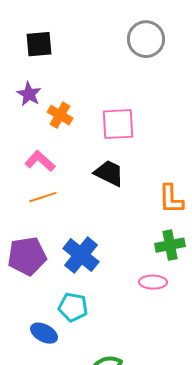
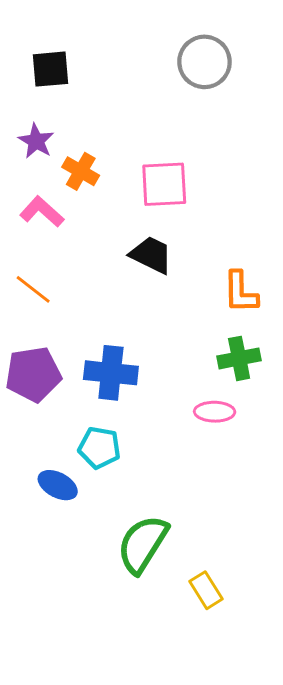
pink L-shape: (40, 161) -> (42, 212), moved
orange line: (43, 197) -> (33, 289), moved, turned 56
blue cross: (81, 255) -> (111, 373), turned -33

